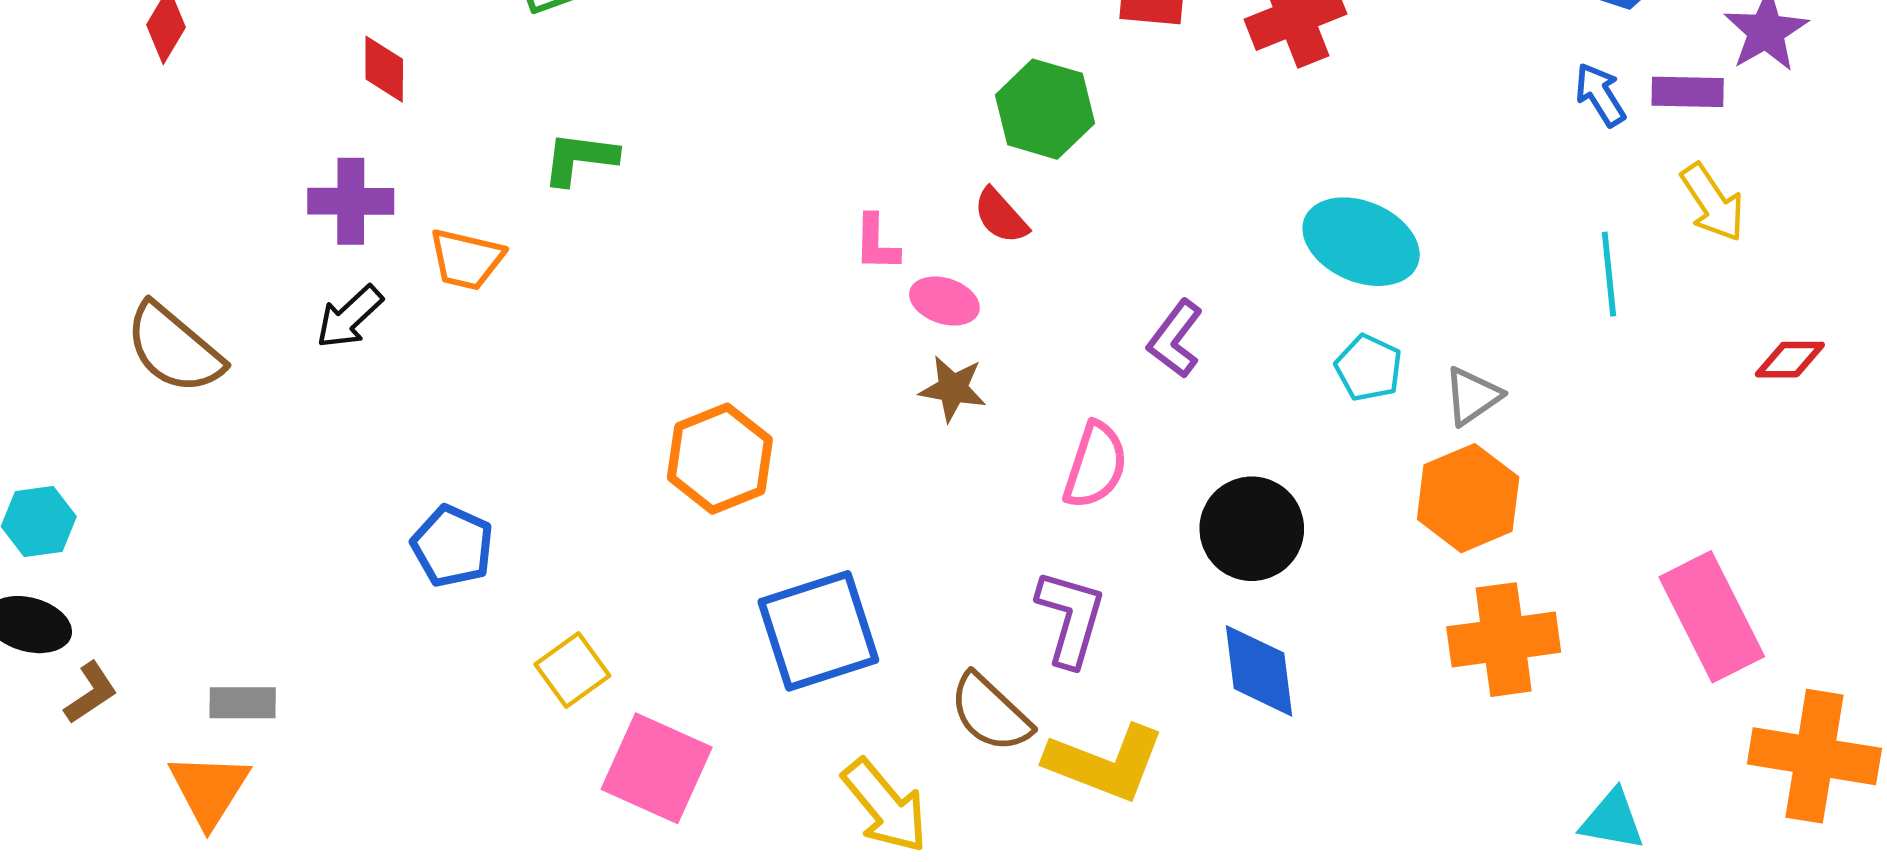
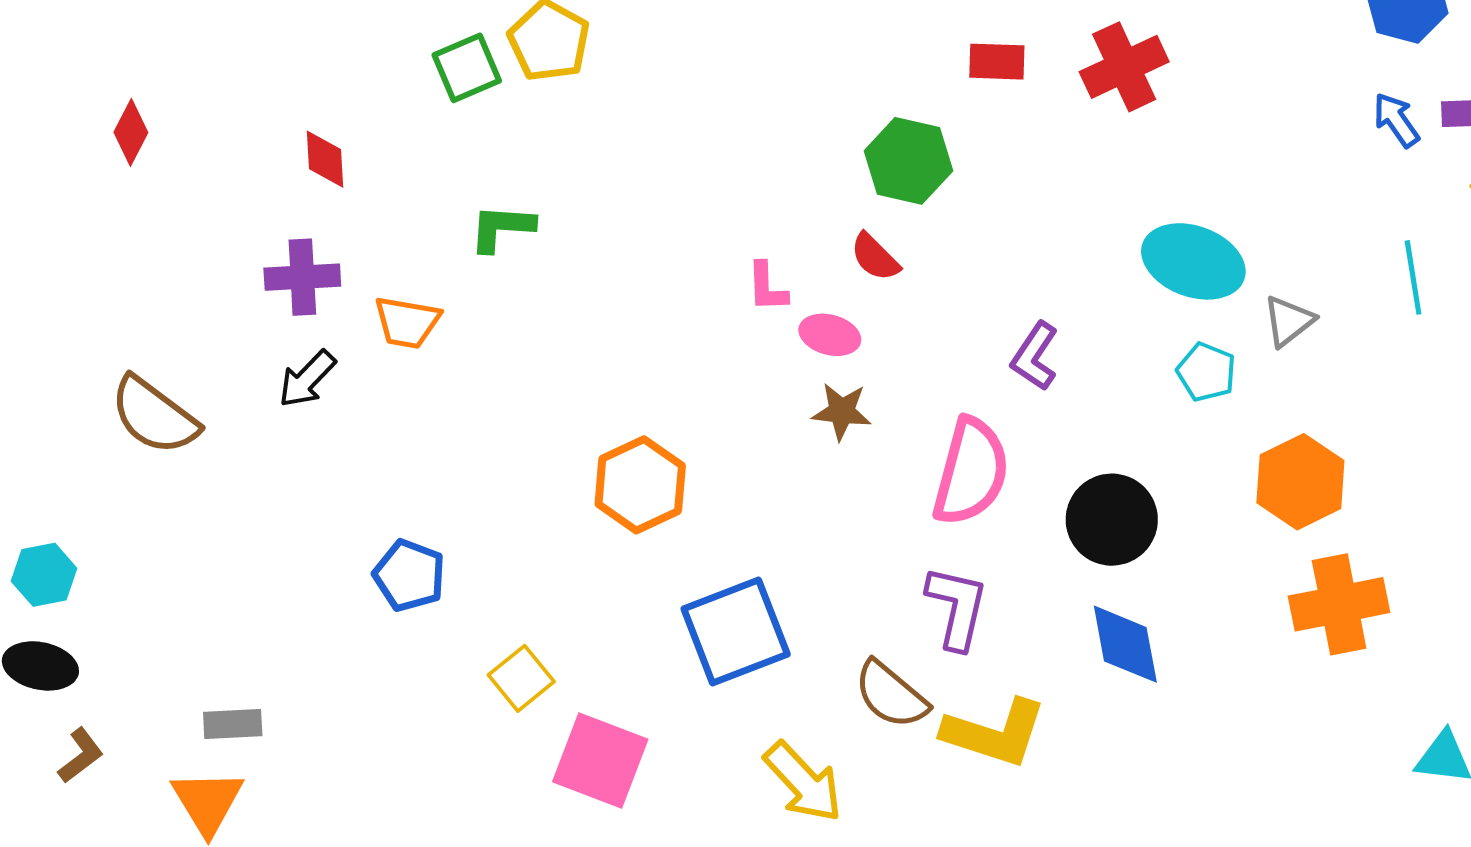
gray triangle: (1472, 396) -> (1289, 321), moved
pink semicircle: (1095, 465) -> (971, 472), size x1.4
brown L-shape: (91, 693) -> (81, 756), moved

